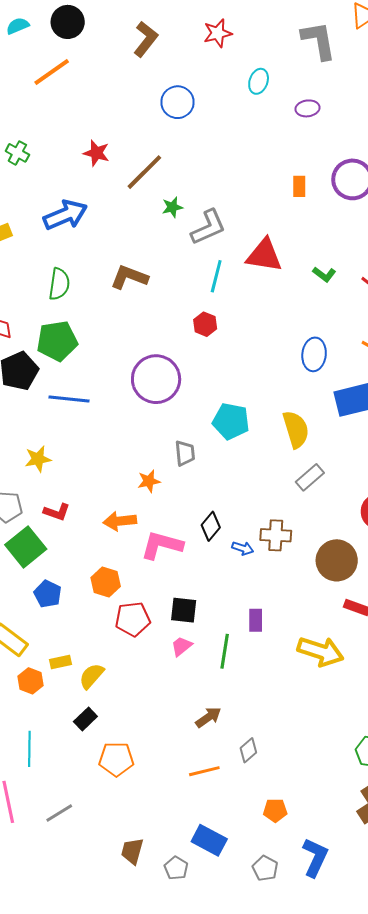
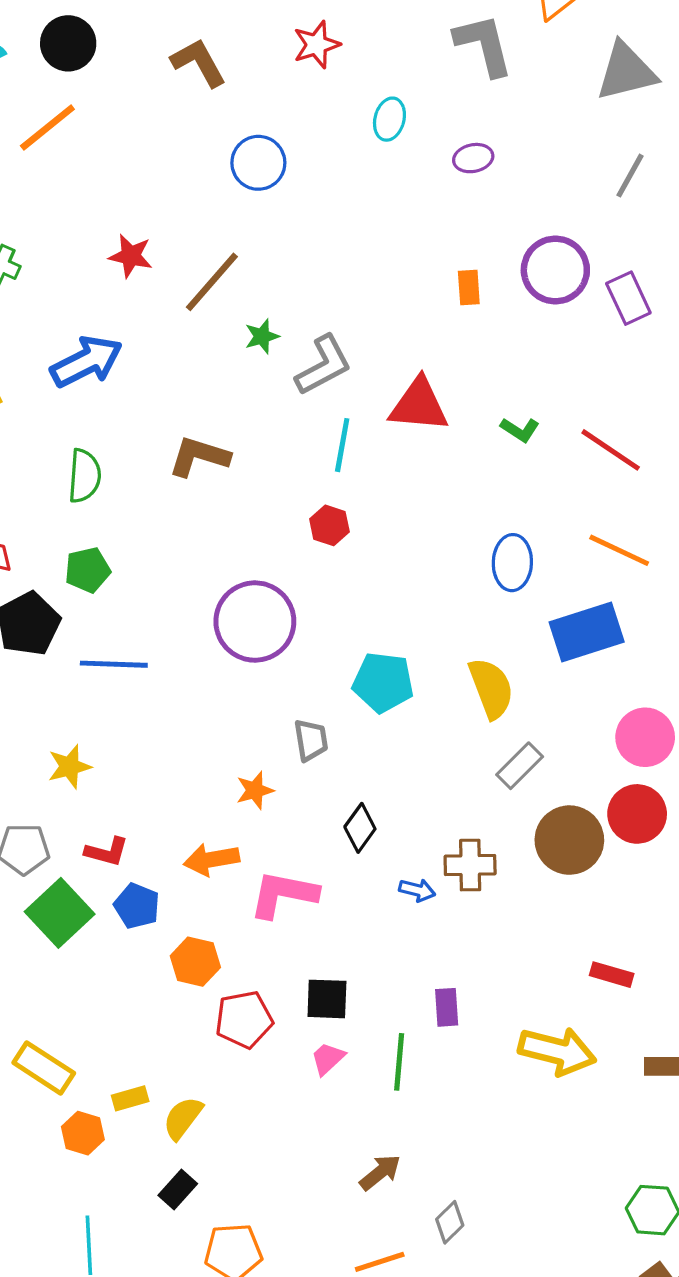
brown L-shape: (146, 39) -> (199, 63), turned -63
green pentagon: (57, 341) -> (88, 570), size x0.7
black diamond: (211, 526) -> (360, 828), moved
brown circle: (337, 560) -> (569, 840), moved
blue pentagon: (48, 594) -> (137, 906), moved

